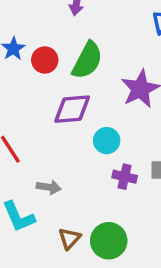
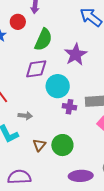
red circle: (45, 60) -> (18, 22), moved
cyan circle: (107, 141) -> (58, 86), size x1.5

